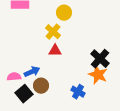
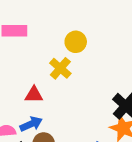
red triangle: (55, 51) -> (34, 95), moved

